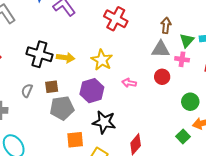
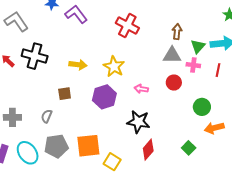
black cross: (39, 54) -> (35, 56), moved
gray semicircle: (27, 91) -> (47, 116), moved
gray pentagon: (62, 108) -> (56, 146), moved
black star: (104, 122) -> (138, 122), moved
green square: (183, 137) -> (189, 148), moved
orange square: (75, 140) -> (88, 146), size x1.4

